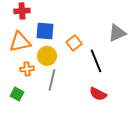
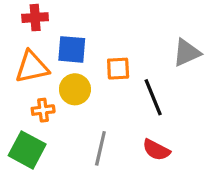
orange square: (74, 43) -> (118, 69), turned 35
gray line: (52, 80) -> (100, 148), moved
green square: (17, 94) -> (27, 150), size x1.6

